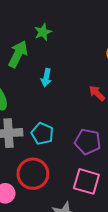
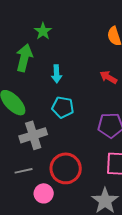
cyan pentagon: (42, 134) -> (63, 107), moved

